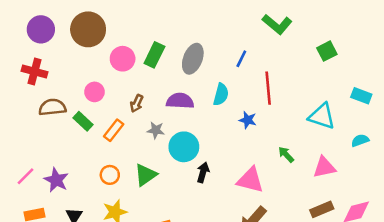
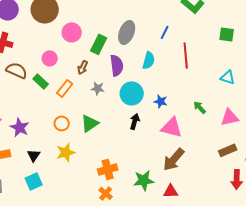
green square: (327, 51) -> (227, 34), moved, turned 35
green rectangle: (154, 55) -> (99, 44), moved
purple semicircle: (180, 101) -> (117, 65), turned 80
brown semicircle: (52, 107) -> (17, 70), turned 30
cyan triangle: (322, 116) -> (228, 77), size x0.7
blue star: (248, 120) -> (161, 101), moved
cyan circle: (184, 147) -> (132, 93), moved

